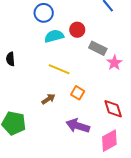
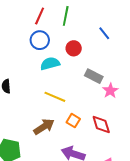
red circle: (77, 30) -> (74, 48), moved
brown arrow: (48, 99) -> (44, 127), size x1.5
red diamond: (113, 109) -> (101, 124), moved

